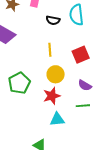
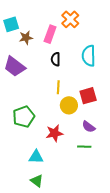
black semicircle: (53, 20) -> (56, 59), moved, turned 72
yellow circle: (56, 74) -> (69, 105), moved
cyan triangle: (57, 119) -> (36, 157), moved

